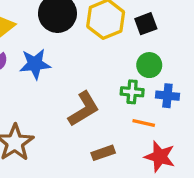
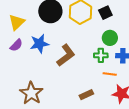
brown L-shape: (84, 109) -> (66, 55), moved

